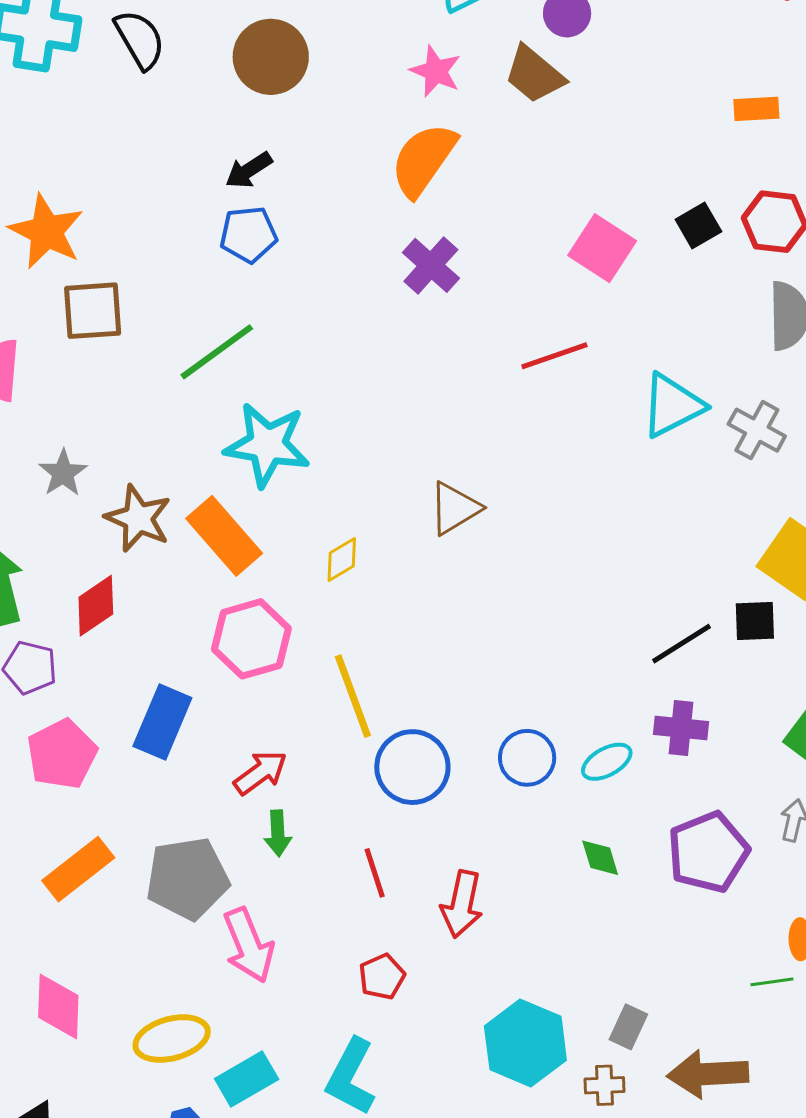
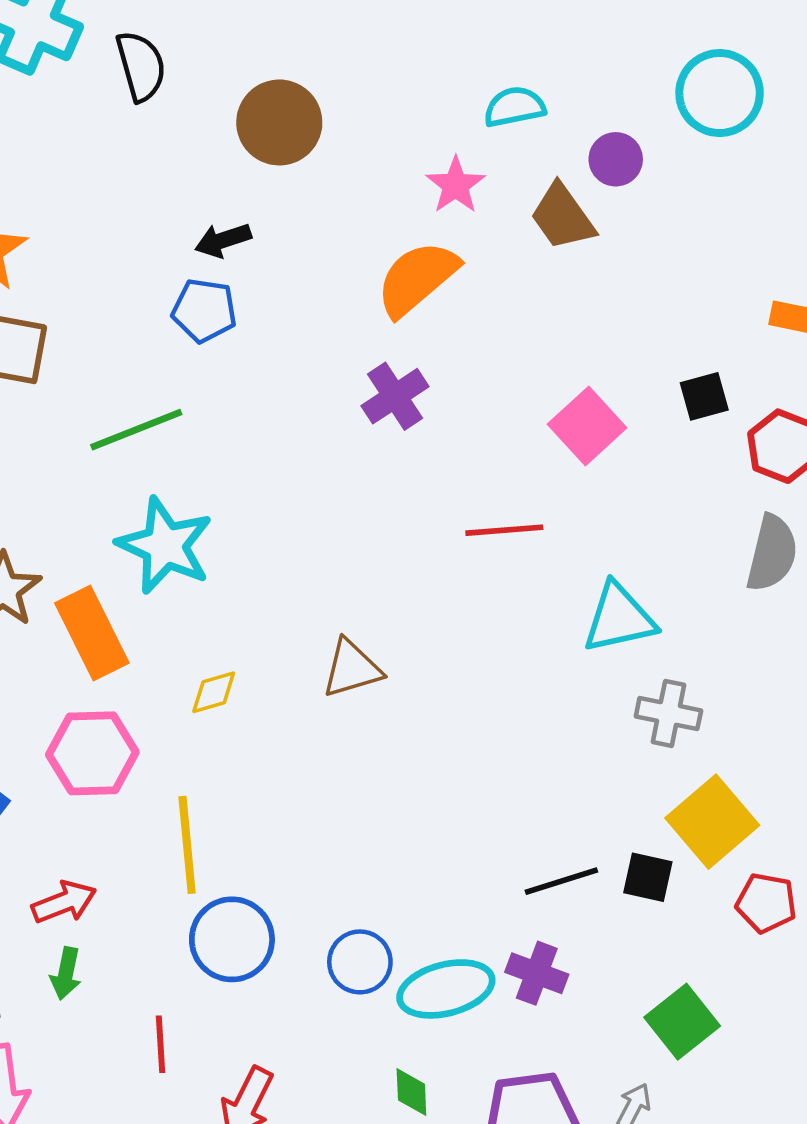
black square: (698, 225) -> (704, 396), moved
gray cross: (757, 430) -> (668, 713), moved, turned -32
cyan ellipse: (607, 762) -> (446, 989), size x1.6

